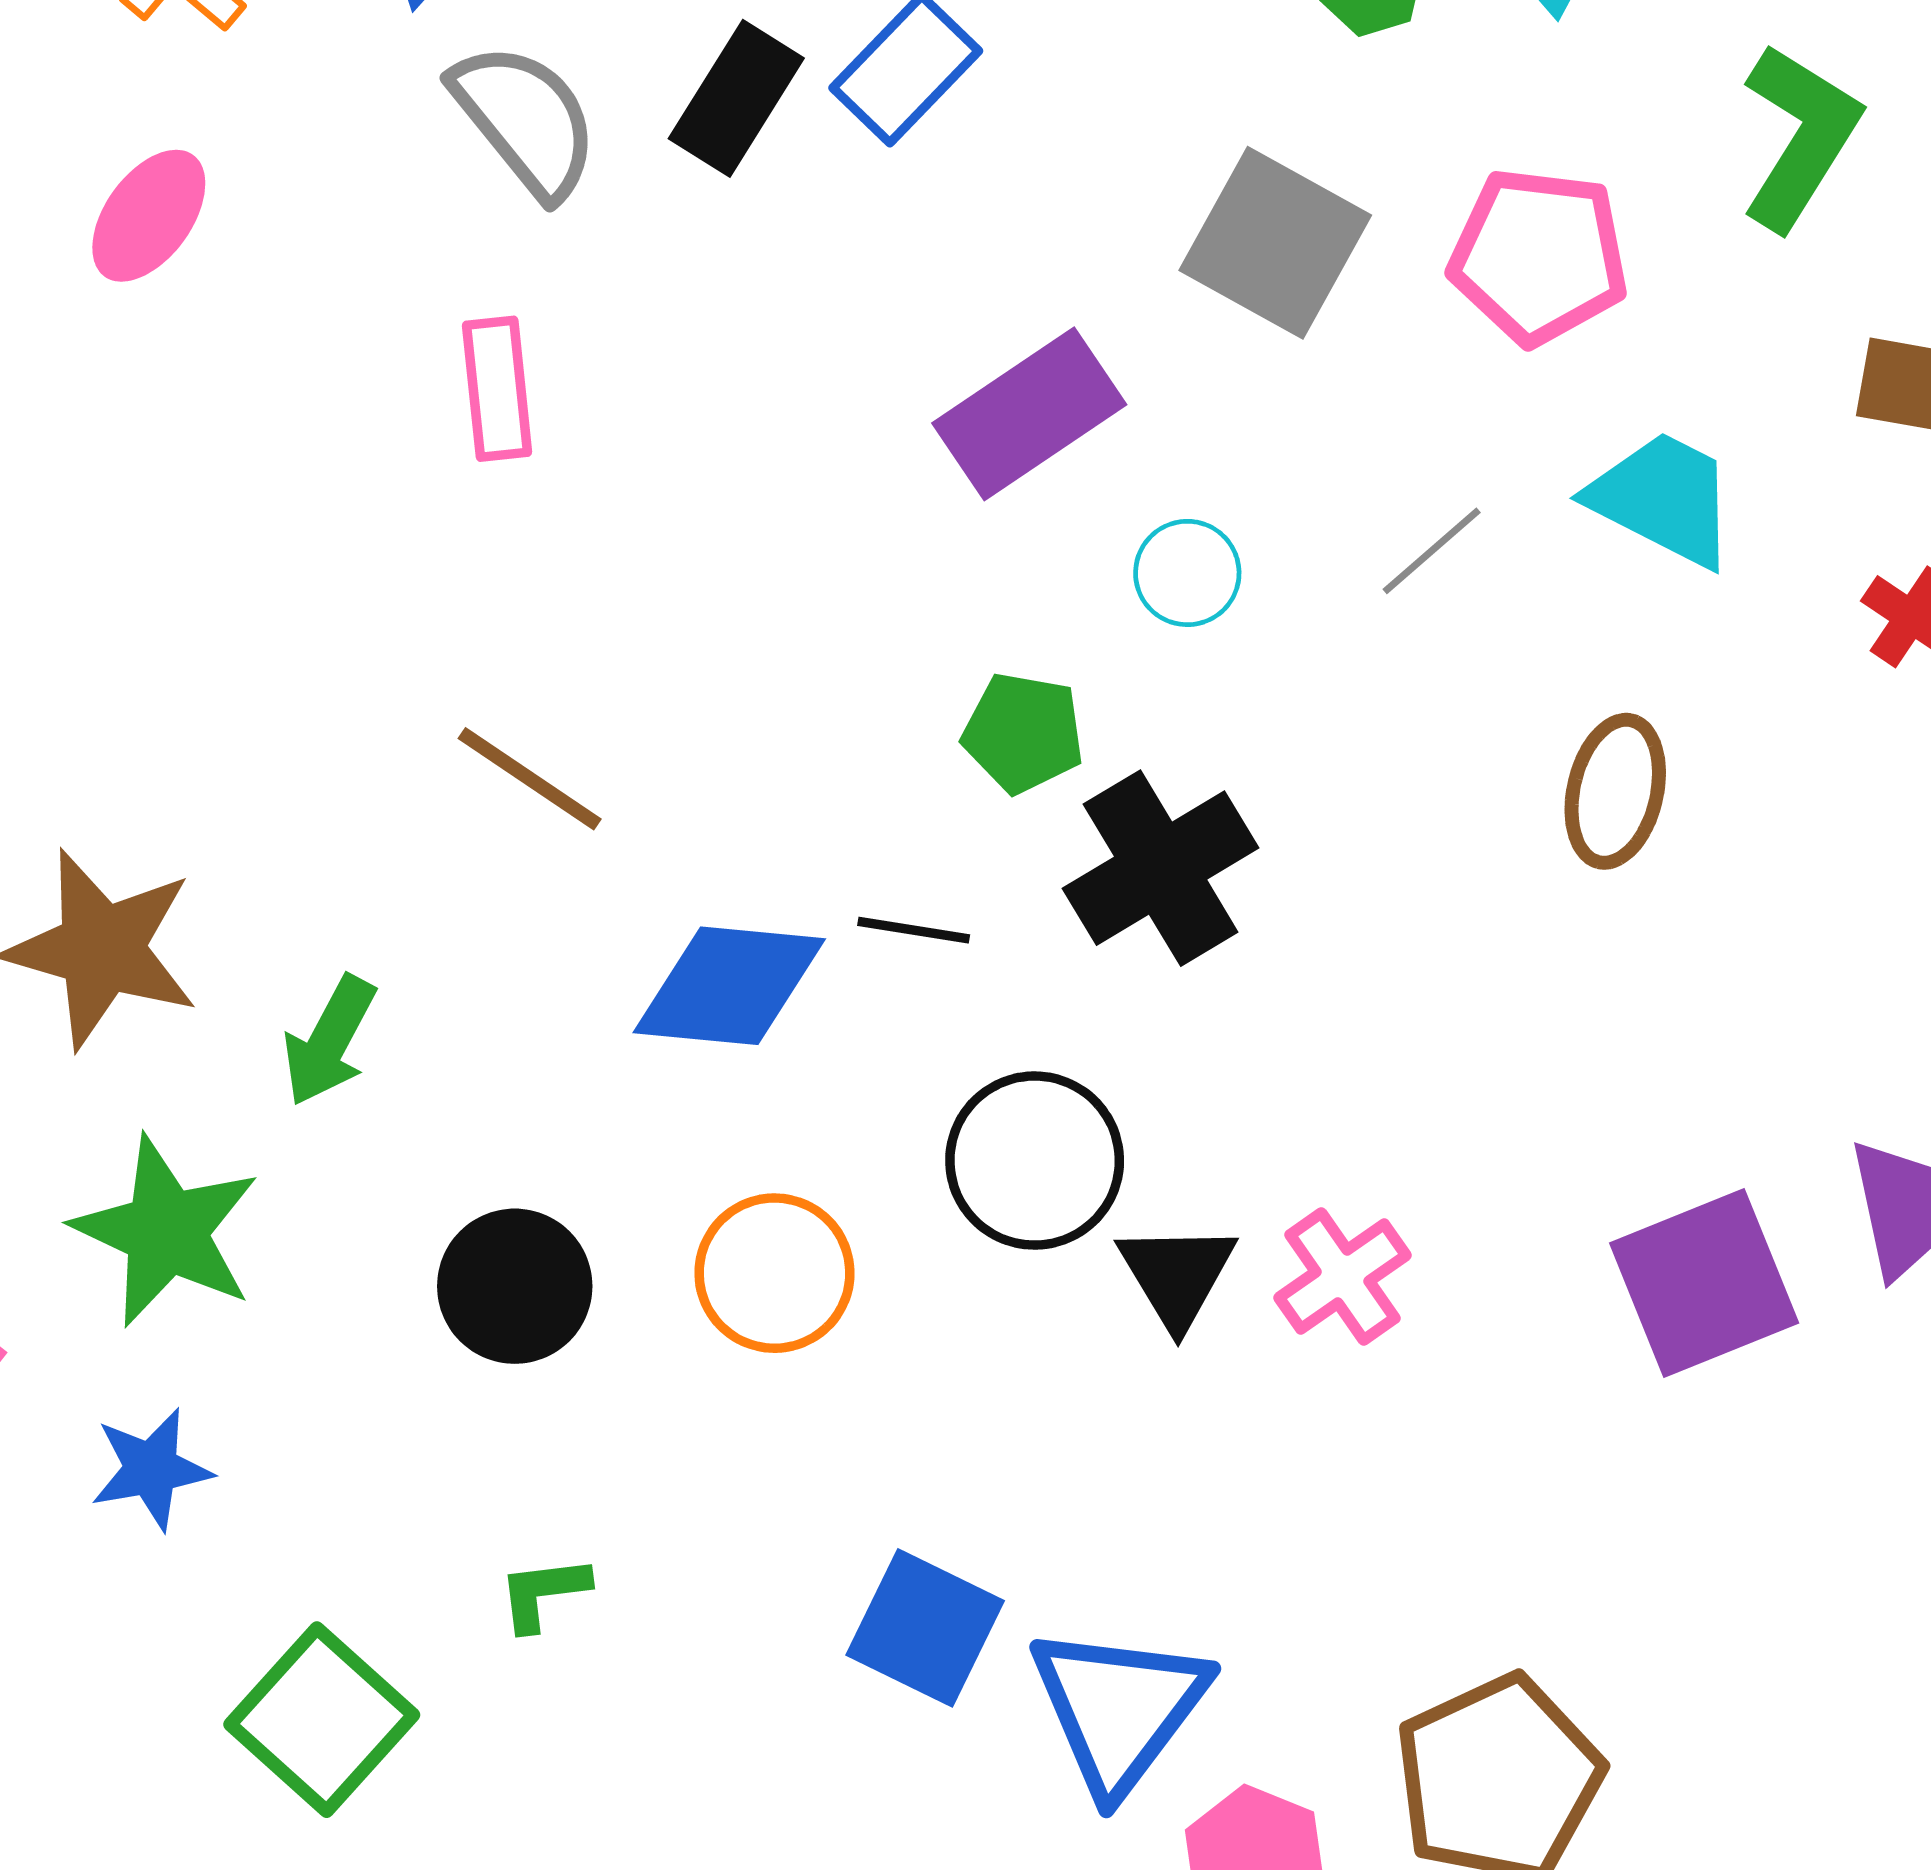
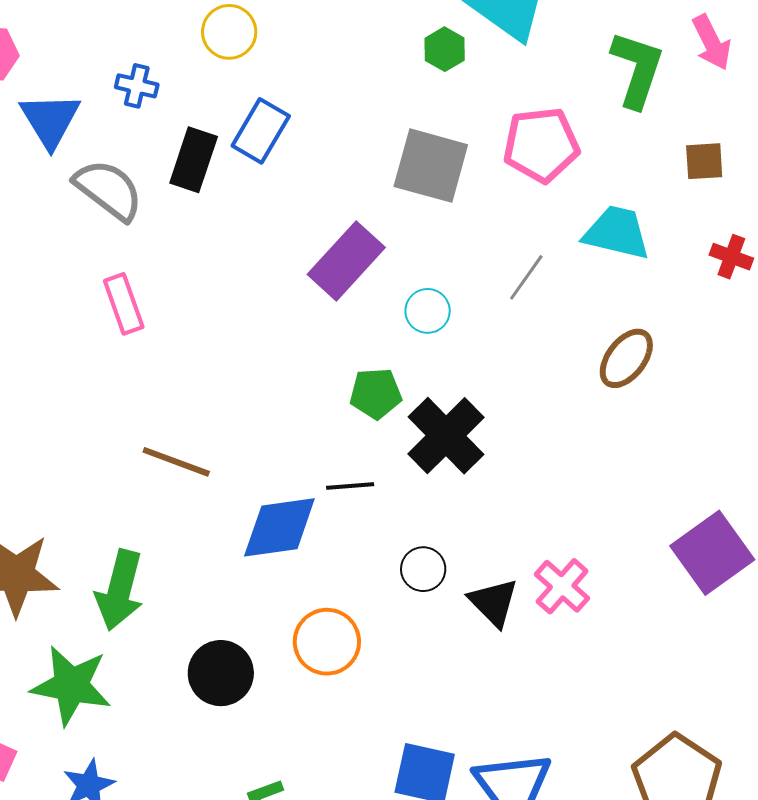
brown ellipse: (1615, 791) -> (626, 358), turned 38
green arrow: (329, 1041) -> (120, 590), size x1.4
black circle: (1035, 1161) -> (423, 569), size x0.6

